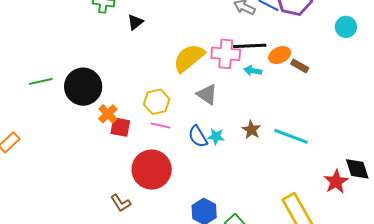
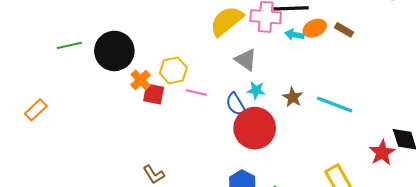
orange ellipse: (280, 55) -> (315, 28), moved
yellow hexagon: (157, 102) -> (173, 70), moved
cyan star: (216, 137) -> (256, 90), moved
red circle: (152, 170) -> (255, 128), moved

